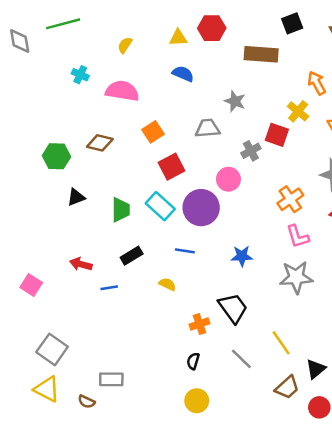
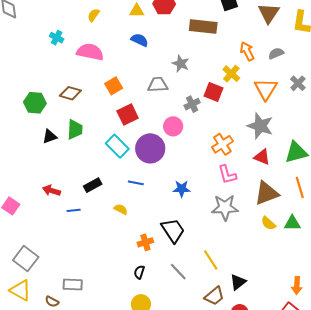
green trapezoid: (121, 210) -> (75, 129), moved

